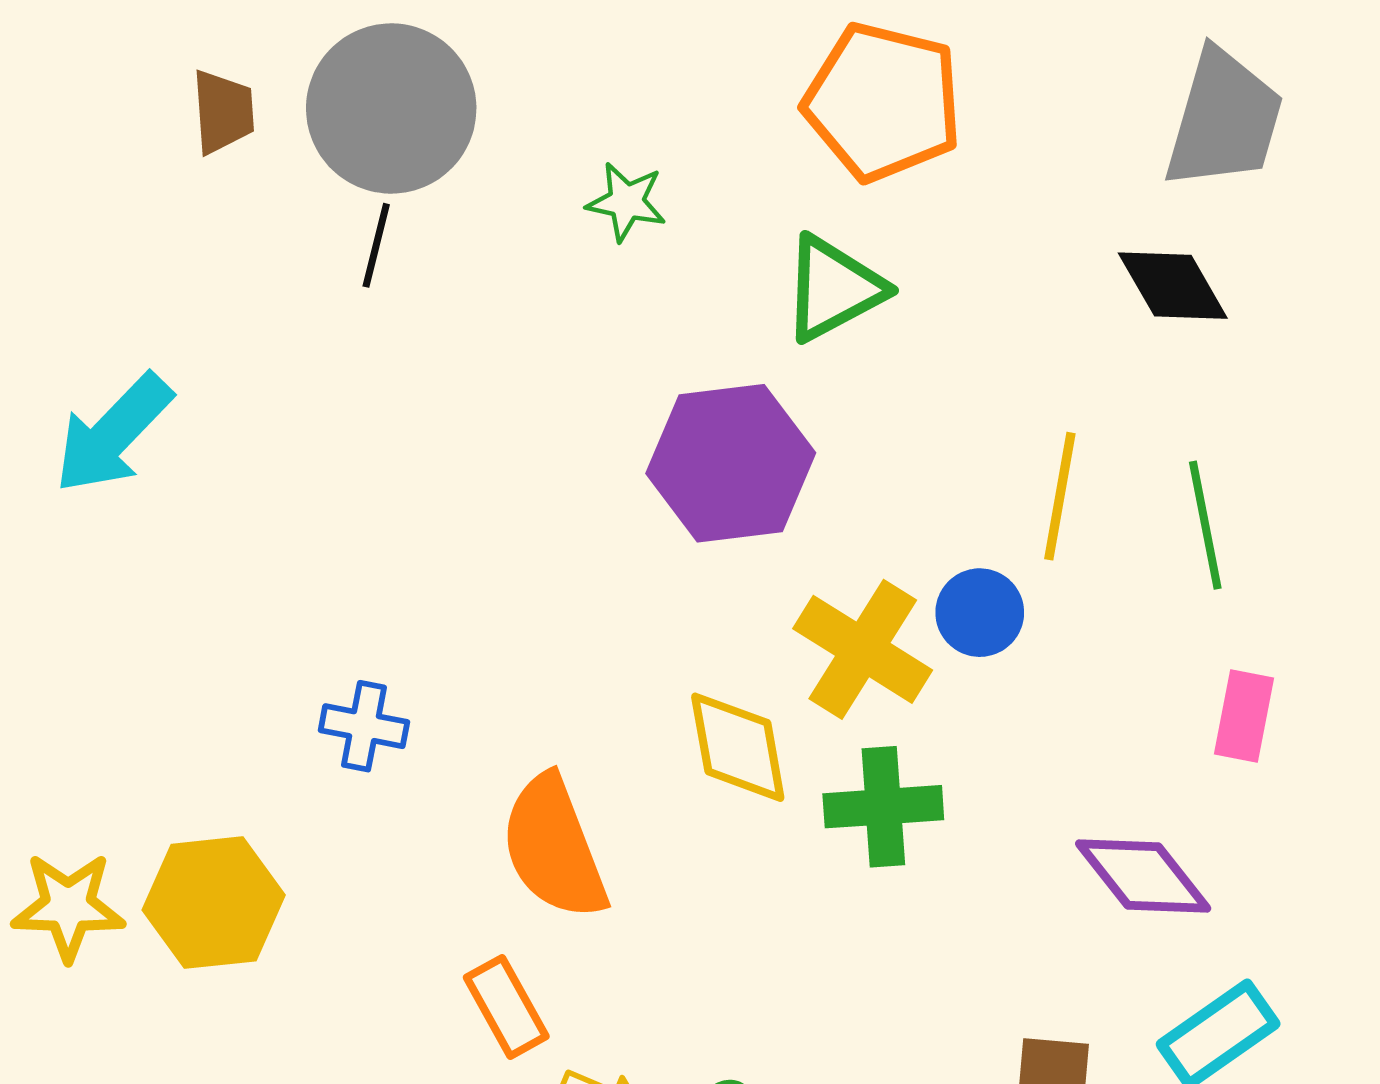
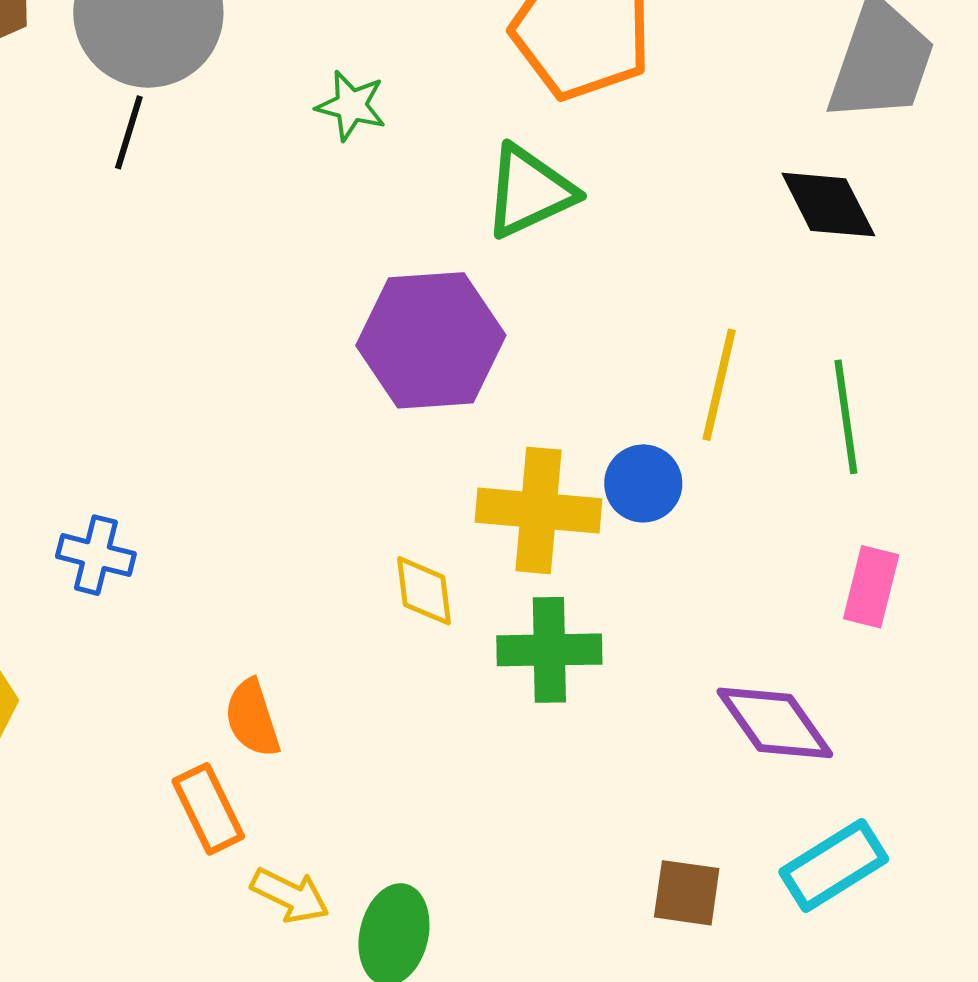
yellow cross: (863, 649) -> (539, 510), turned -30
yellow diamond: (738, 747) -> (424, 591), size x0.7
orange semicircle: (554, 847) -> (252, 718), moved, size x0.6

